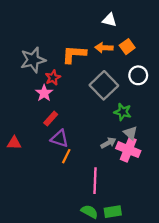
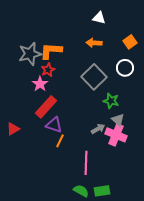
orange square: (127, 47) -> (130, 42), moved
orange L-shape: (74, 54) -> (51, 51), moved
red rectangle: (51, 119) -> (46, 107), size x1.6
red triangle: (14, 143) -> (13, 129), turned -32

